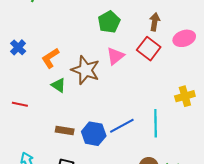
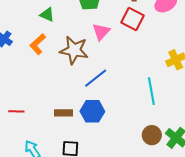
green triangle: (58, 85) -> (47, 15), moved
red line: (20, 104) -> (16, 111), moved
blue line: (122, 126) -> (96, 78), moved

